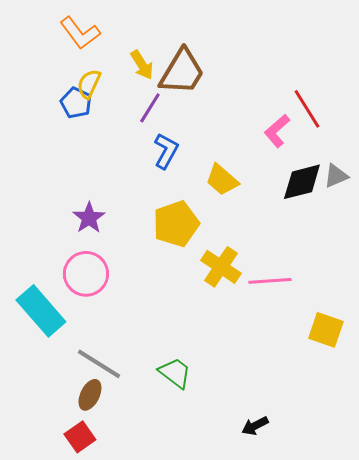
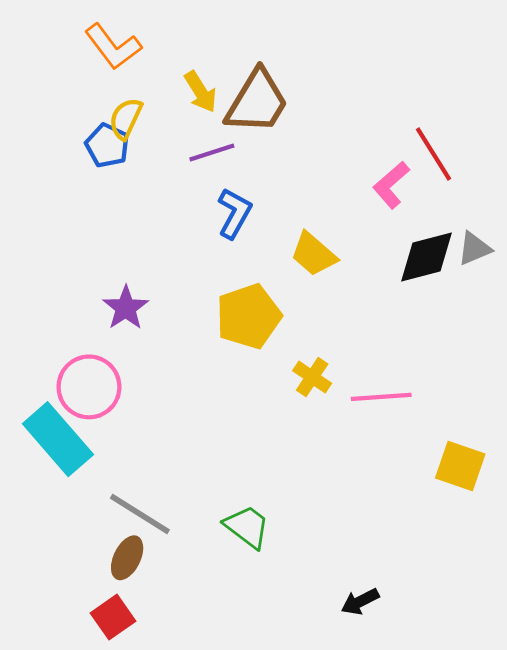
purple line: (150, 108) -> (212, 153), turned 40
yellow cross: (221, 267) -> (312, 377), size x0.7
pink circle: (86, 274) -> (89, 387), moved

